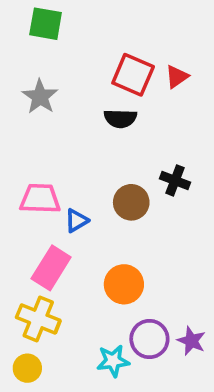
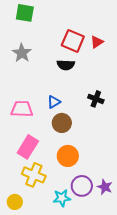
brown circle: (131, 202) -> (62, 123), moved
blue triangle: (77, 221) -> (54, 102), moved
yellow cross: (38, 319) -> (34, 175), moved

